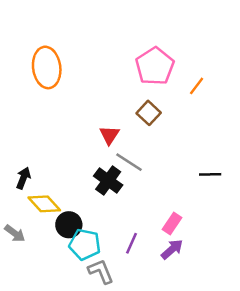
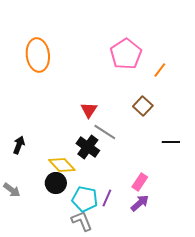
brown square: (149, 113) -> (143, 106), moved
yellow diamond: (44, 204) -> (62, 165), moved
cyan pentagon: (85, 244) -> (85, 199), moved

